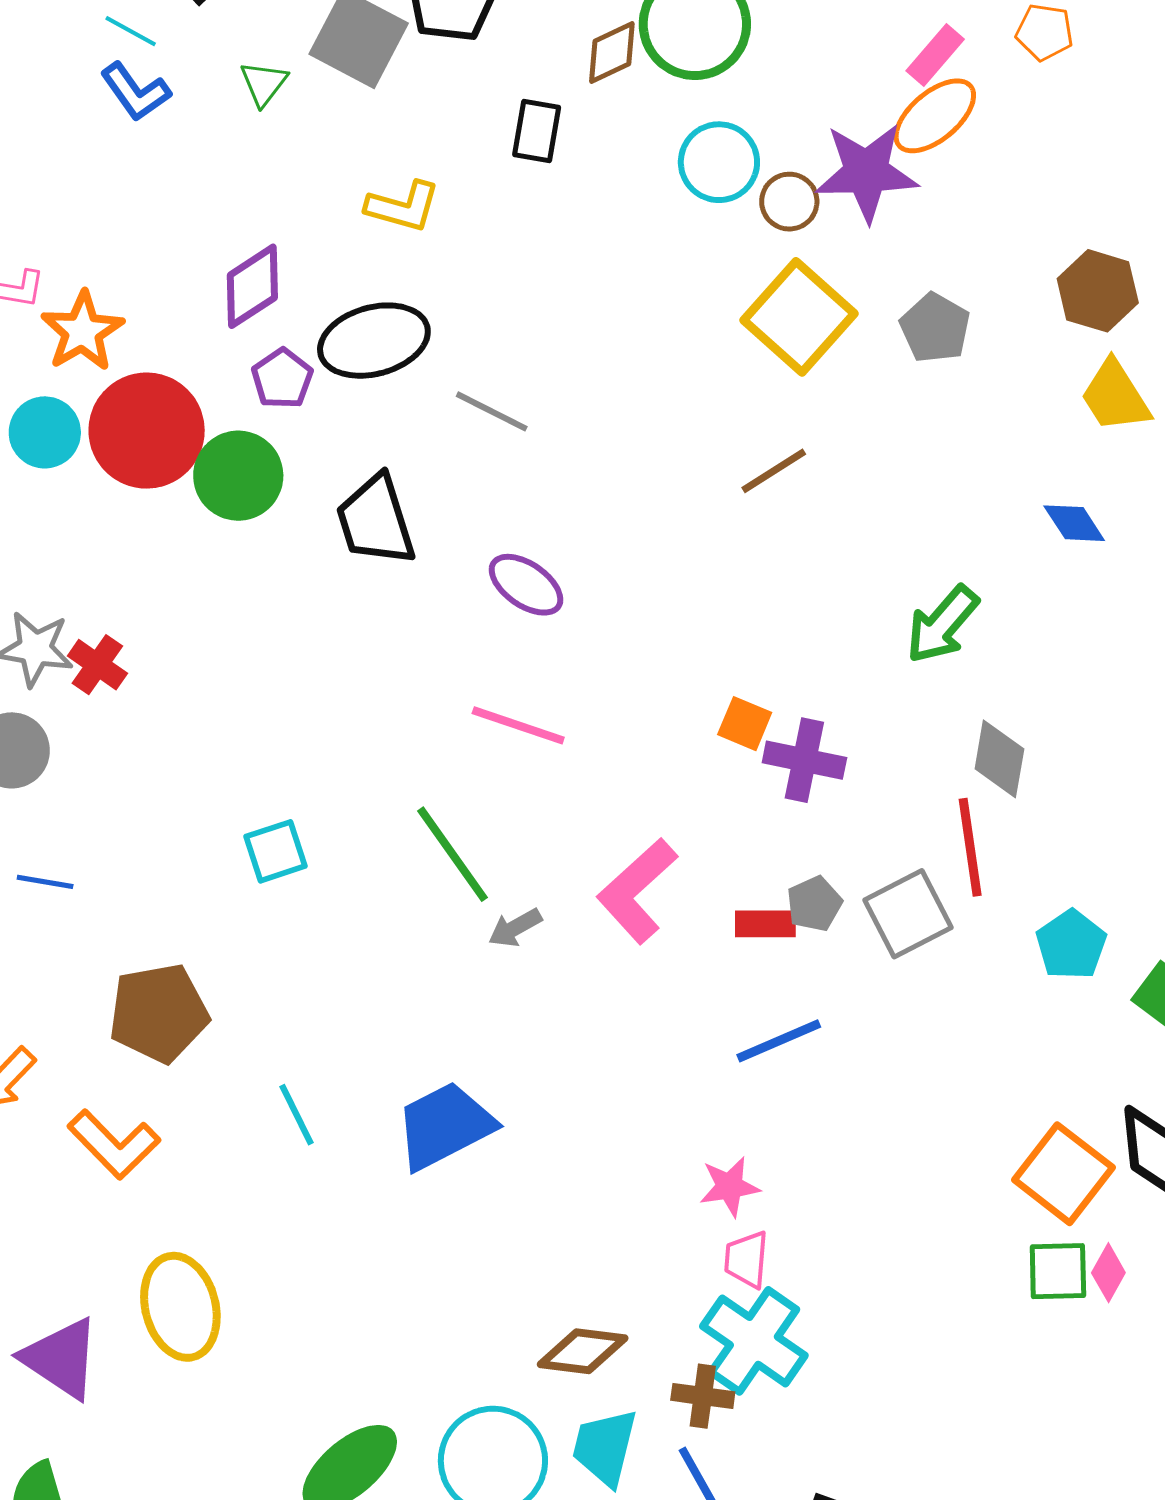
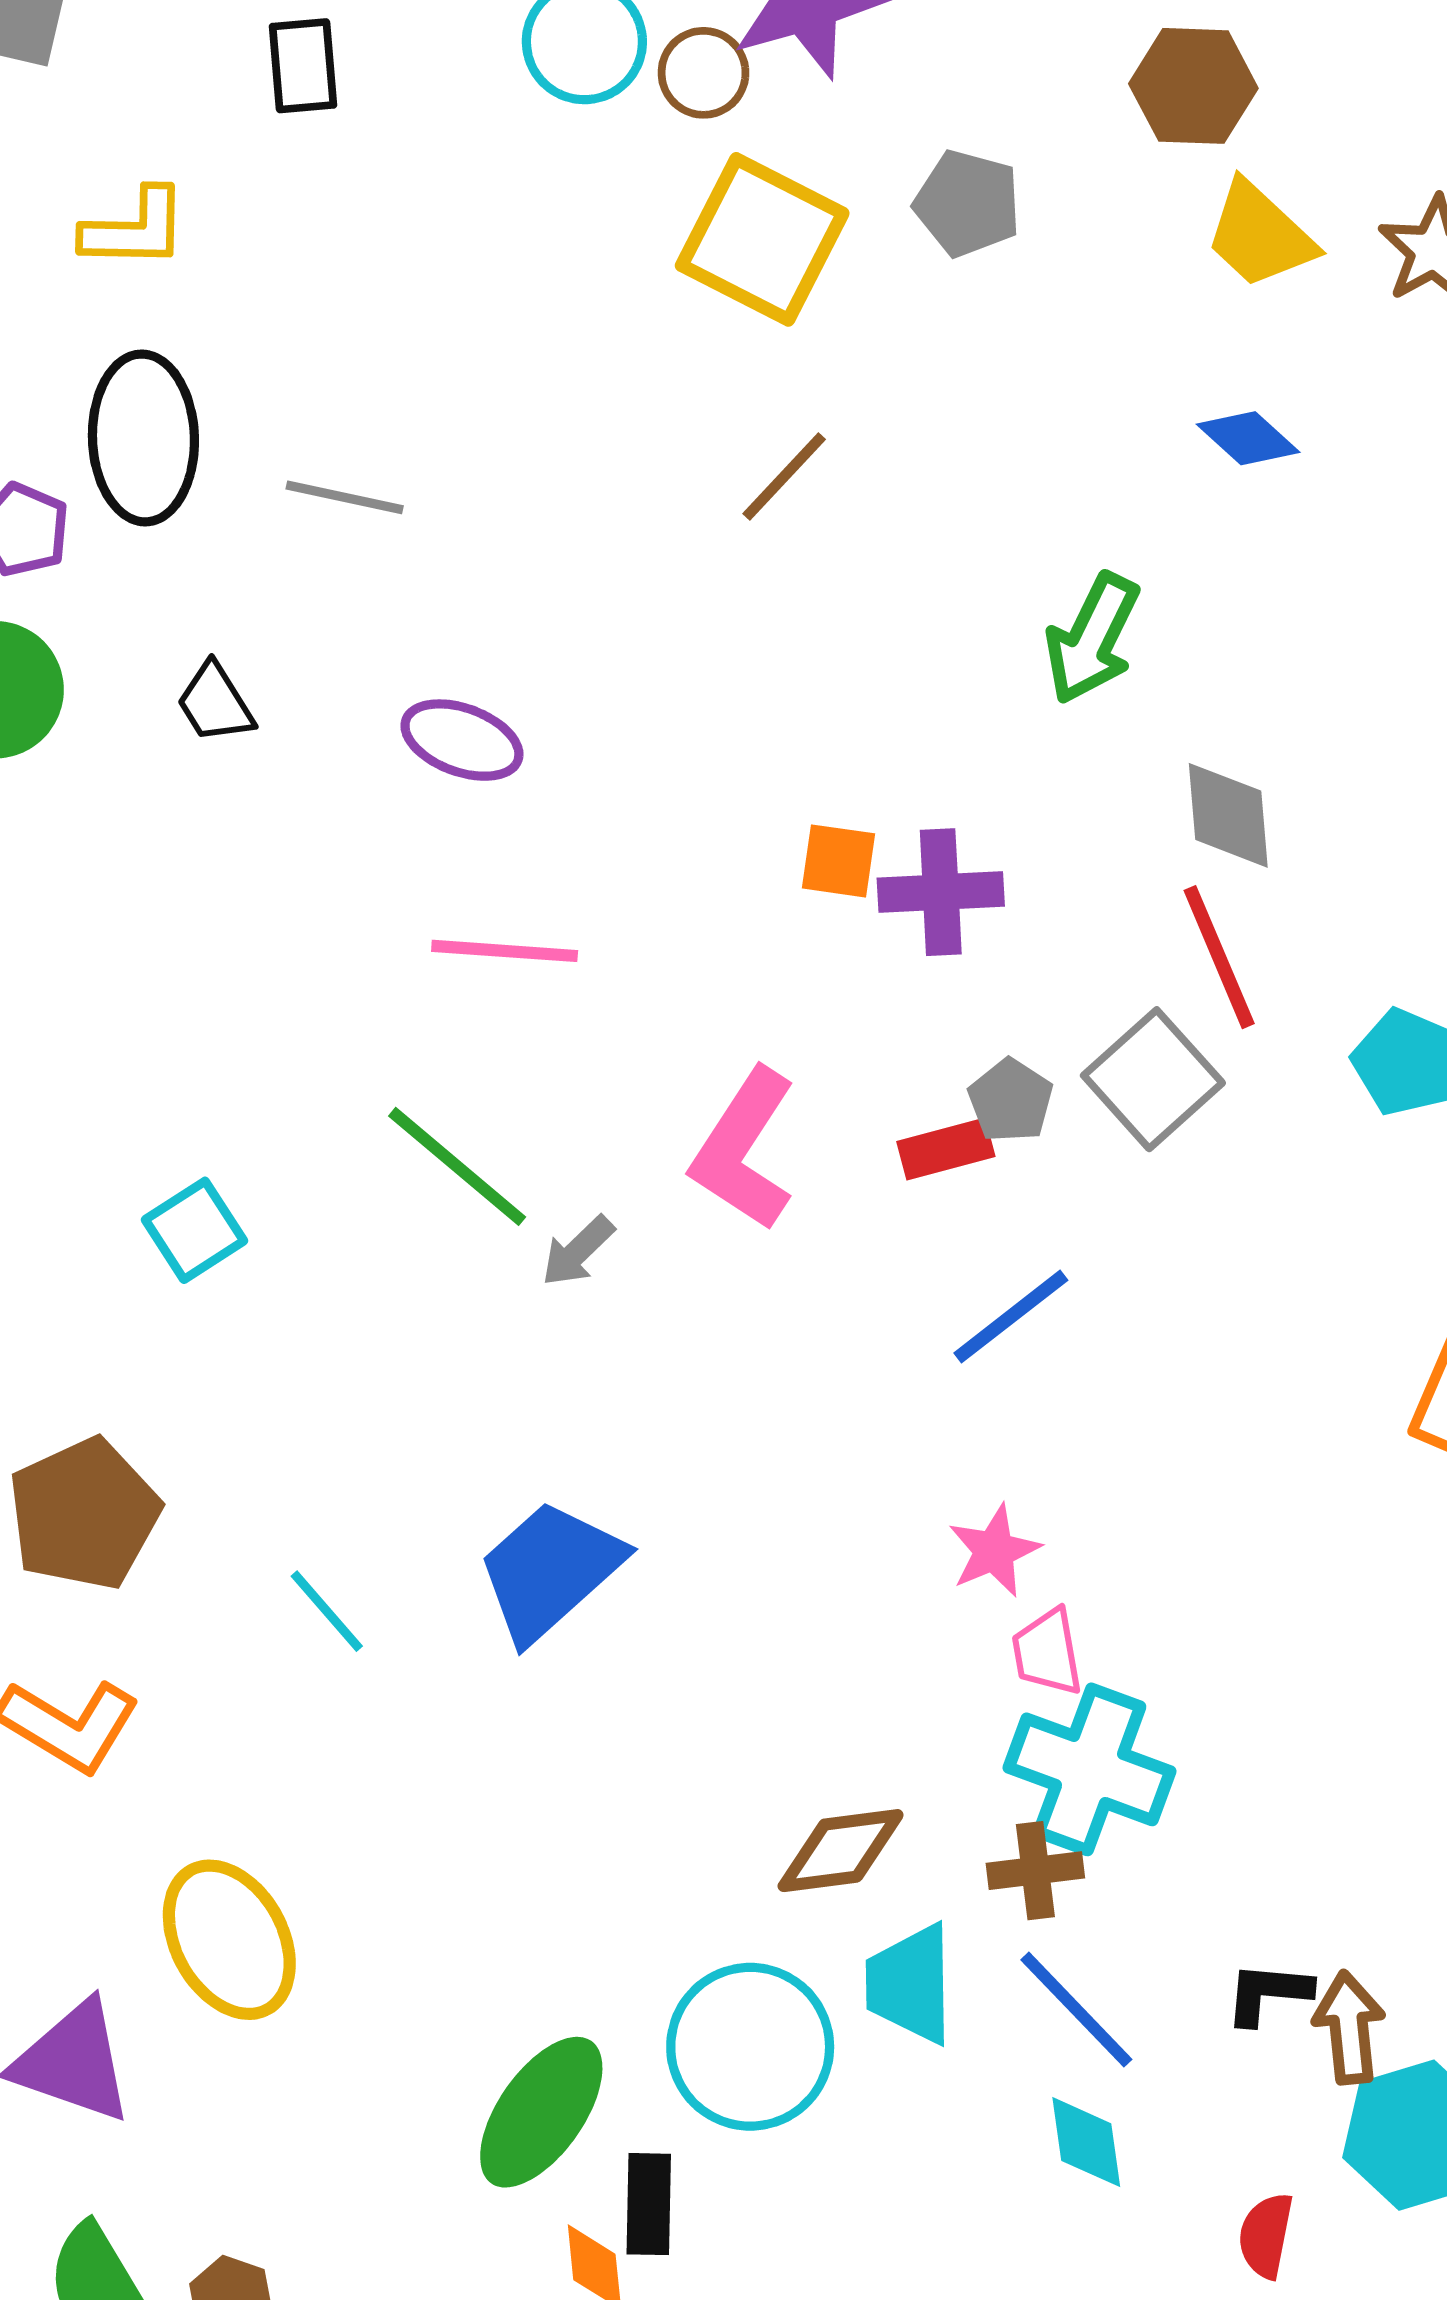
black ellipse: (374, 341) -> (143, 438), turned -62
black trapezoid: (376, 520) -> (215, 703), size x0.6

